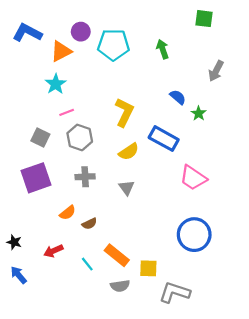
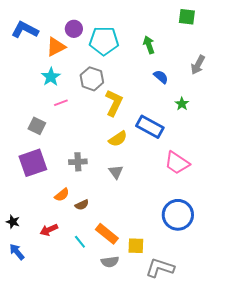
blue semicircle: (178, 97) -> (161, 77), moved
gray hexagon: (80, 137) -> (92, 79), moved

